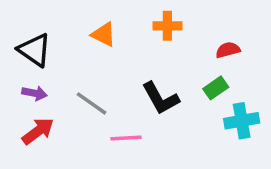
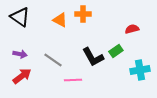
orange cross: (167, 26) -> (83, 14), moved
black triangle: (35, 50) -> (20, 17), moved
green rectangle: (216, 88) -> (116, 51), moved

